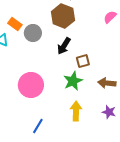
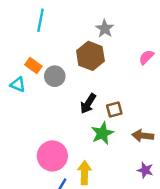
black arrow: (64, 46) -> (88, 104), moved
pink circle: (31, 85) -> (52, 156), moved
yellow arrow: (76, 111) -> (85, 173), moved

